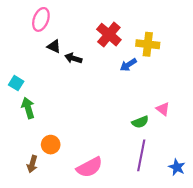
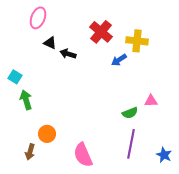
pink triangle: (163, 109) -> (151, 101), turned -40
pink semicircle: (89, 167) -> (83, 155), turned 95

